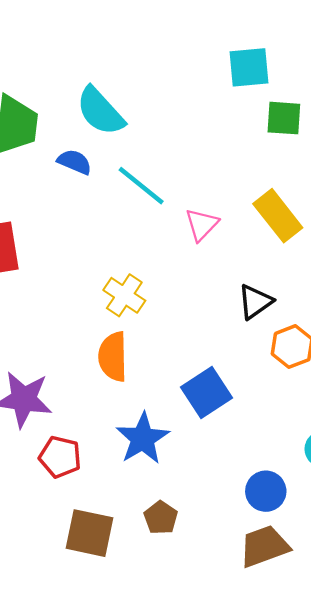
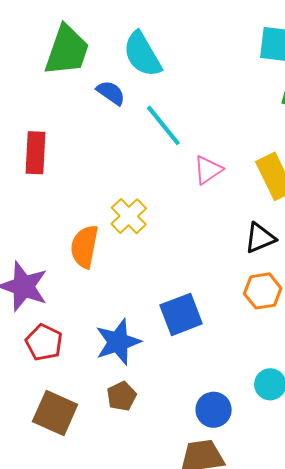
black triangle: (255, 302) -> (260, 238), moved
orange semicircle: (113, 357) -> (84, 247), moved
brown pentagon: (161, 518) -> (122, 396), moved

